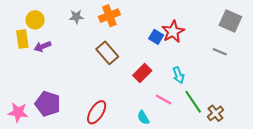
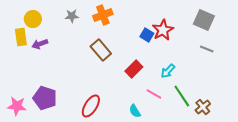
gray square: (230, 21) -> (204, 20), moved
cyan arrow: (178, 75) -> (168, 71), turned 63

